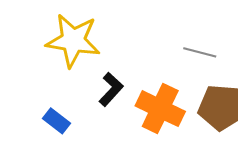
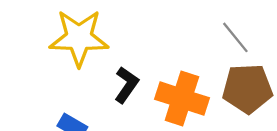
gray line: (200, 52) -> (235, 37), moved, turned 44

